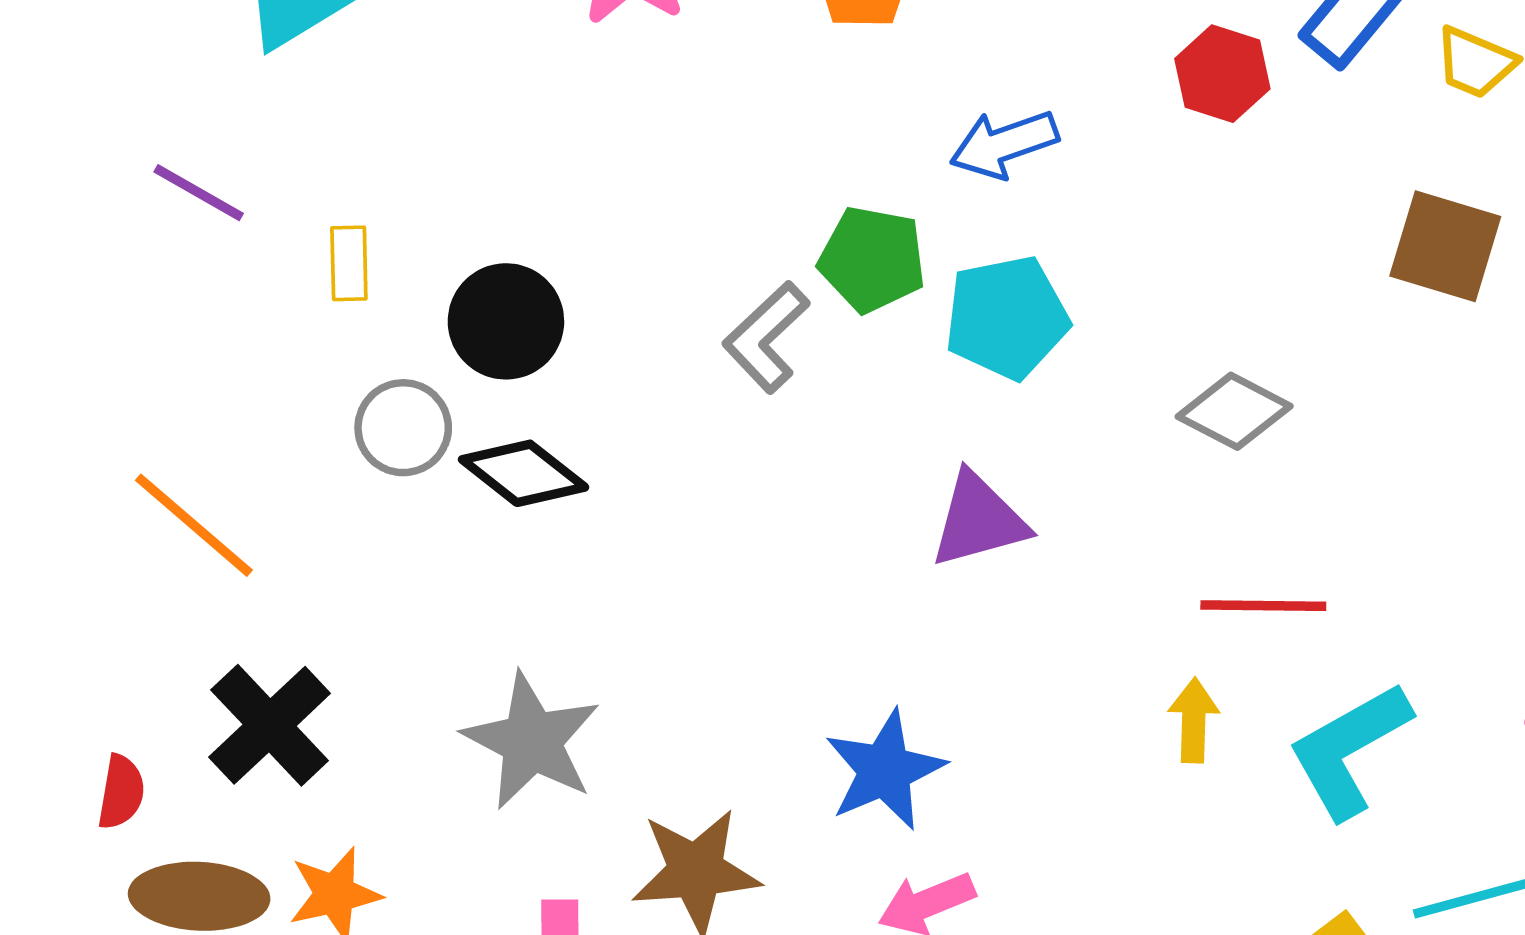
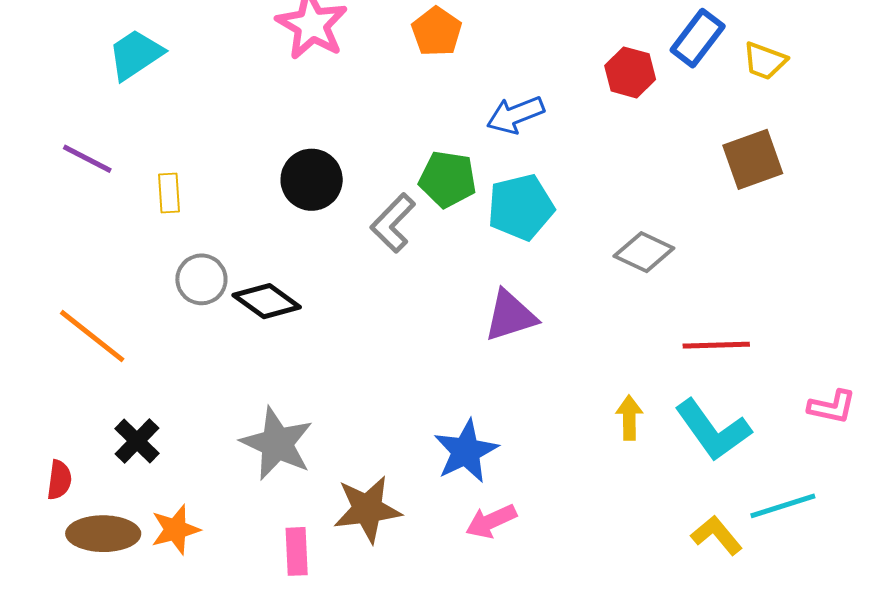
brown square: (1445, 246) -> (753, 159), turned -34
black circle: (506, 321) -> (312, 180), moved
red line: (1263, 606) -> (716, 345), moved
black cross: (270, 725) -> (137, 441), size x0.7
cyan L-shape: (1349, 750) -> (713, 430), turned -94

